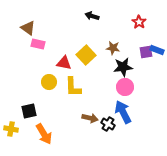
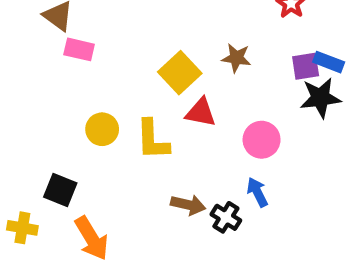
red triangle: (64, 63) -> (201, 112), moved
black star: (123, 67) -> (320, 98), moved
black square: (29, 111) -> (60, 190), turned 35
blue arrow: (123, 112) -> (257, 192), size x0.6

